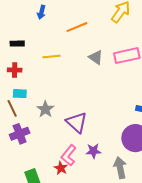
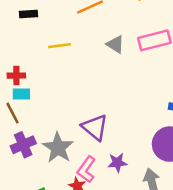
black rectangle: (17, 44) -> (28, 14), moved
red cross: (15, 70) -> (16, 76), moved
gray star: (45, 109) -> (58, 148), moved, size x1.4

